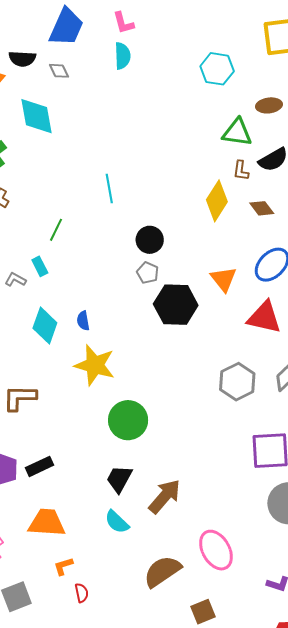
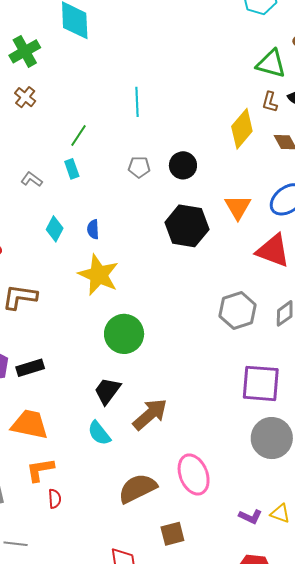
black circle: (150, 240) -> (183, 165), moved
cyan rectangle: (40, 266) -> (72, 169), moved
gray pentagon: (148, 273) -> (139, 167), moved, turned -30
cyan diamond: (45, 326) -> (55, 229), size x0.7
orange L-shape: (63, 566) -> (40, 470), size x1.4

